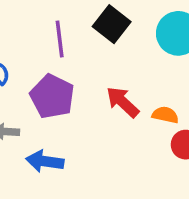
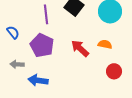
orange semicircle: (165, 115) -> (105, 44), moved

